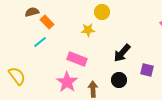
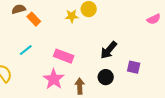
yellow star: (88, 30) -> (72, 16), moved
cyan line: (40, 42) -> (26, 50), moved

